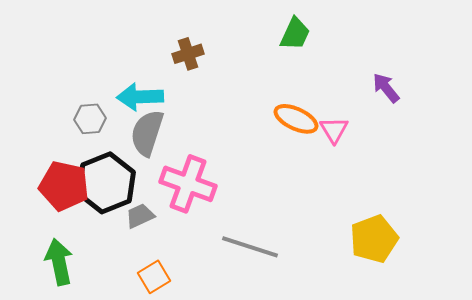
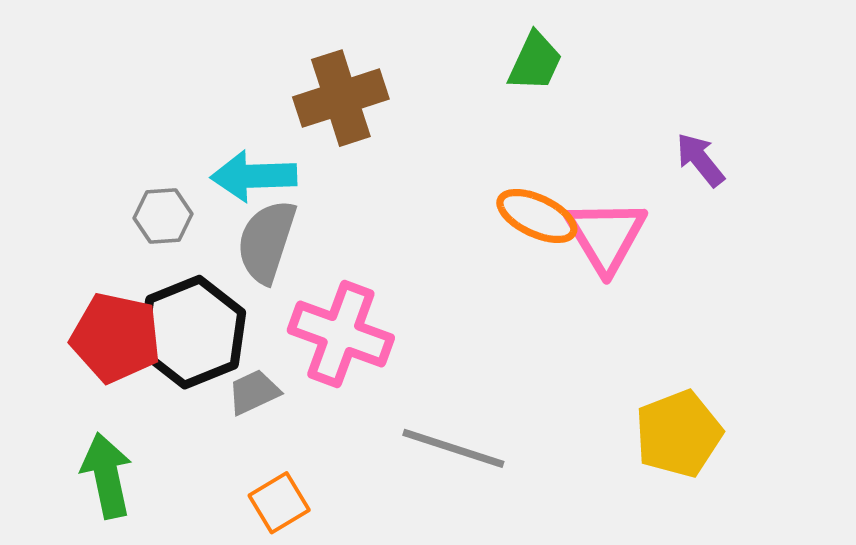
brown cross: (188, 54) -> (341, 98), size x1.6
pink triangle: (334, 130) -> (606, 236), size x1.6

